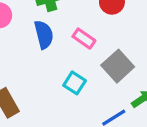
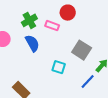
pink rectangle: (84, 39) -> (52, 26), moved

